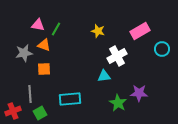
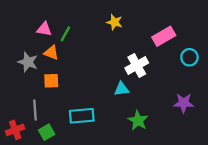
yellow star: (98, 31) -> (115, 22), moved
gray star: (24, 53) -> (28, 62), turned 30
purple star: (139, 93) -> (184, 103), moved

